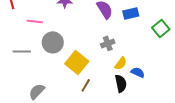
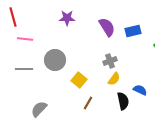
pink line: (35, 21) -> (25, 39), moved
yellow square: (77, 62) -> (79, 80), size x0.7
yellow semicircle: (121, 63) -> (114, 79), moved

